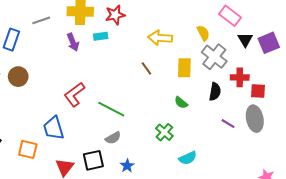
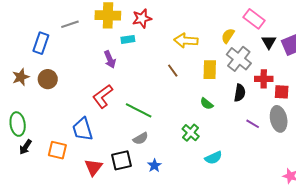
yellow semicircle: (203, 33) -> (228, 36), turned -119
purple arrow: (73, 42) -> (110, 59), moved

